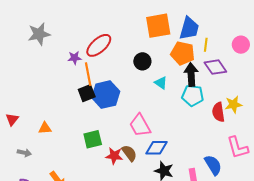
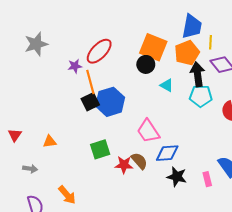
orange square: (158, 26) -> (153, 47), moved, turned 36
orange pentagon: (183, 53) -> (187, 53), turned -30

